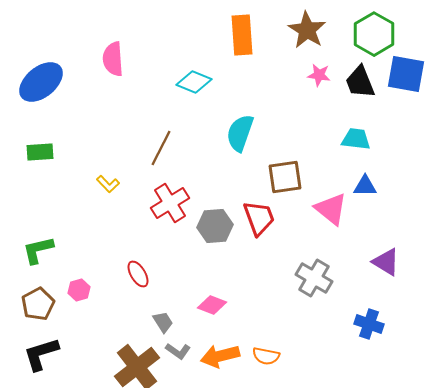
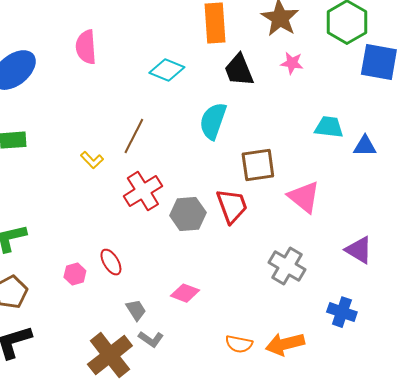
black trapezoid: (360, 82) -> (239, 70), moved
yellow L-shape: (108, 184) -> (92, 160), moved
blue triangle: (365, 186) -> (365, 146), moved
pink hexagon: (79, 290) -> (75, 274), moved
orange arrow: (220, 356) -> (285, 344), moved

